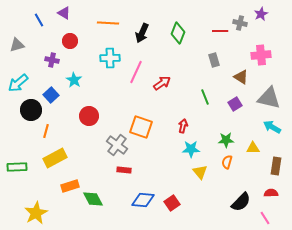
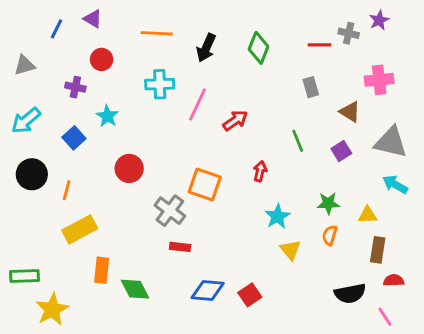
blue line: (39, 20) -> (56, 29), turned 56
black circle: (31, 110) -> (32, 174), moved
red arrow: (183, 126) -> (260, 171), moved
cyan star: (191, 149) -> (277, 216), turned -30
brown rectangle: (276, 166) -> (378, 250), moved
green rectangle: (17, 167) -> (25, 276), moved
orange rectangle: (70, 186) -> (102, 270), turned -66
black semicircle: (241, 202) -> (350, 293), turned 35

